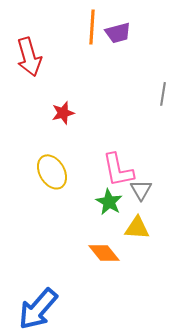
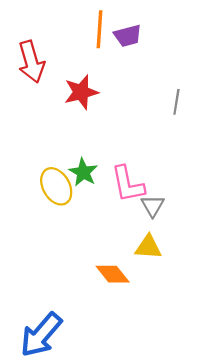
red star: (63, 113) -> (81, 92), moved, size x1.4
green star: (109, 202) -> (83, 172), moved

